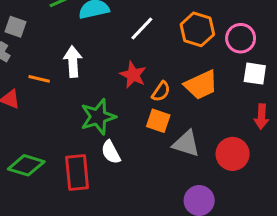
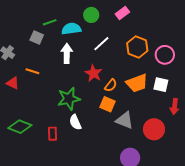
gray square: (15, 27) -> (37, 38), moved
white arrow: (73, 62) -> (67, 53), moved
white square: (255, 74) -> (161, 85), moved
red rectangle: (77, 172) -> (52, 134), size x0.6

